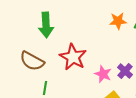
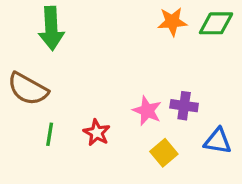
red star: (73, 57) -> (97, 133), moved, size x0.6
purple cross: (125, 71) -> (184, 106), turned -35

